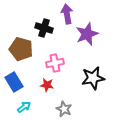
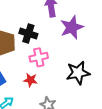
black cross: (44, 28) -> (28, 34), moved

